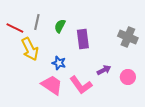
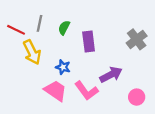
gray cross: (128, 37) -> (137, 39), turned 30
purple arrow: (104, 70) -> (111, 75), size x1.5
pink circle: (128, 77) -> (137, 97), moved

